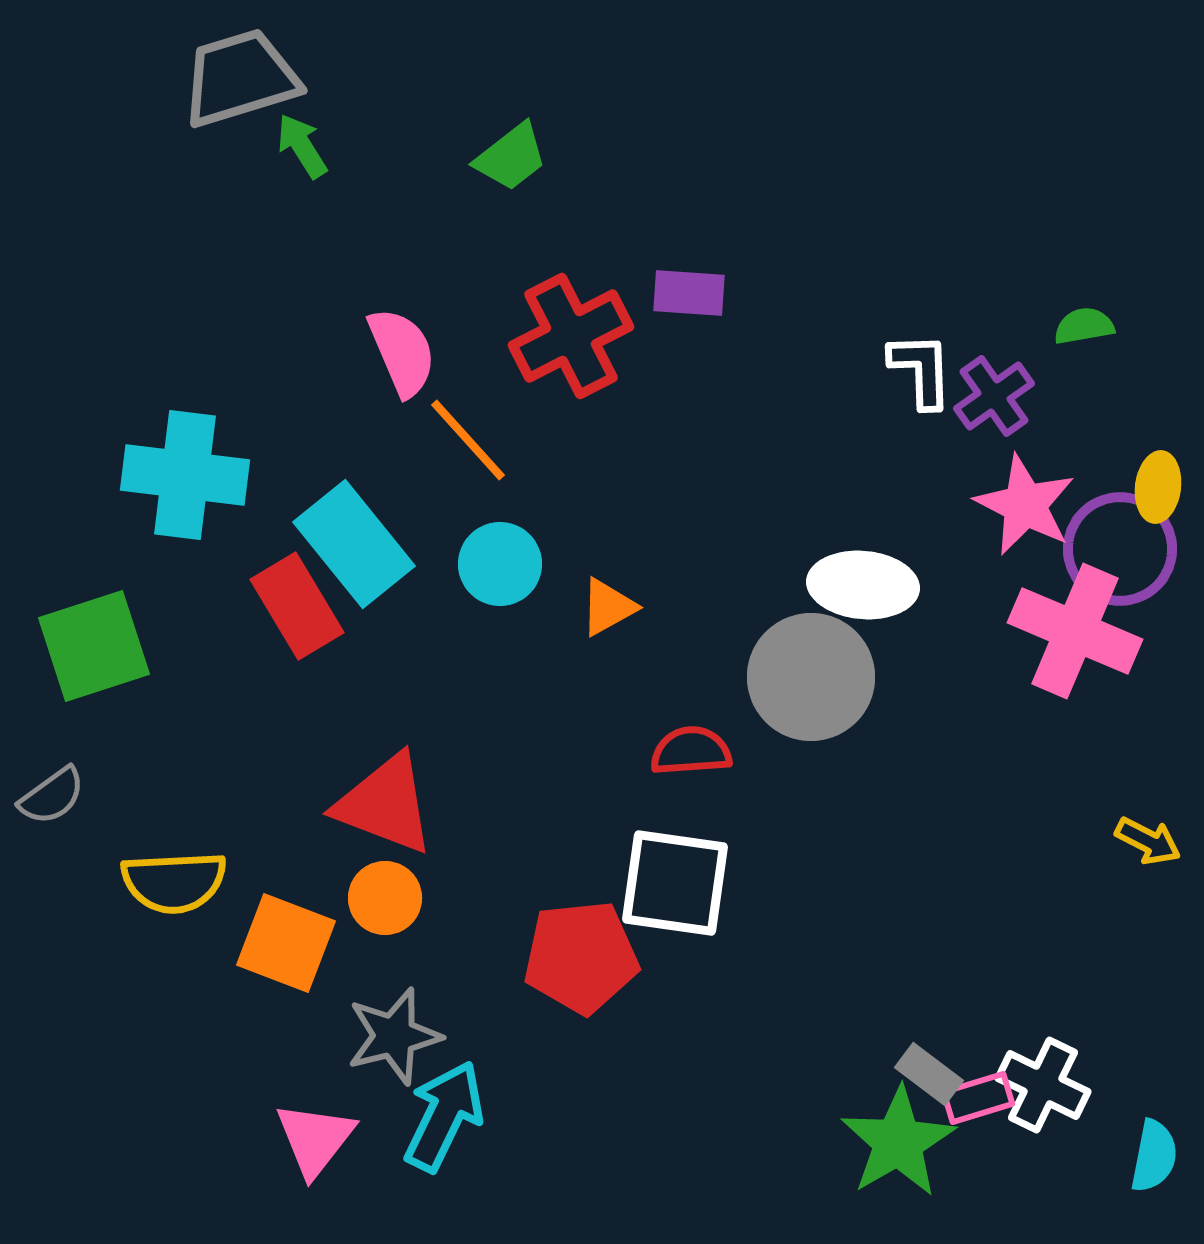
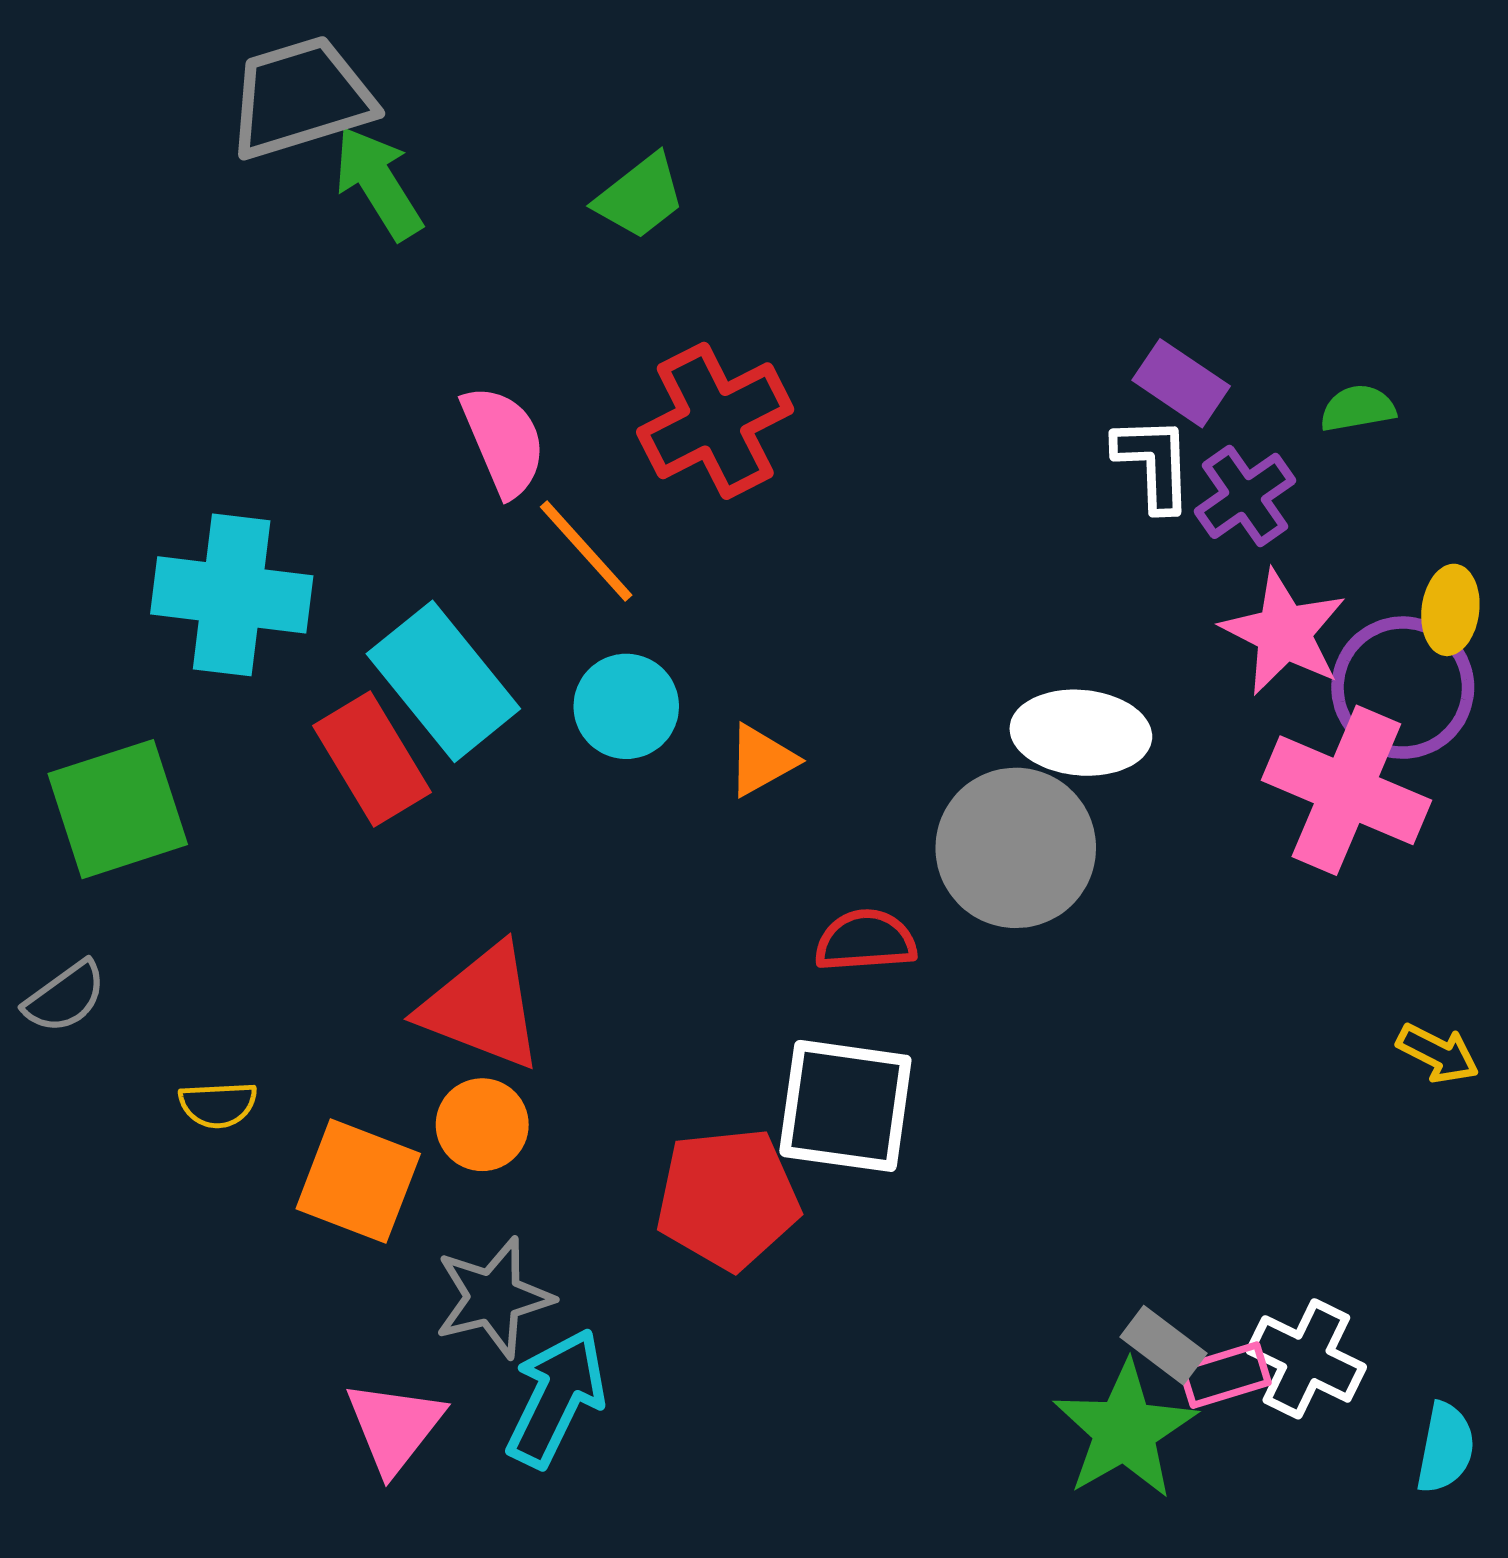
green arrow: (302, 146) -> (378, 183), size x1.4
purple rectangle: (689, 293) -> (1181, 383), moved, turned 30
yellow semicircle: (174, 882) -> (218, 1105), size x0.6

